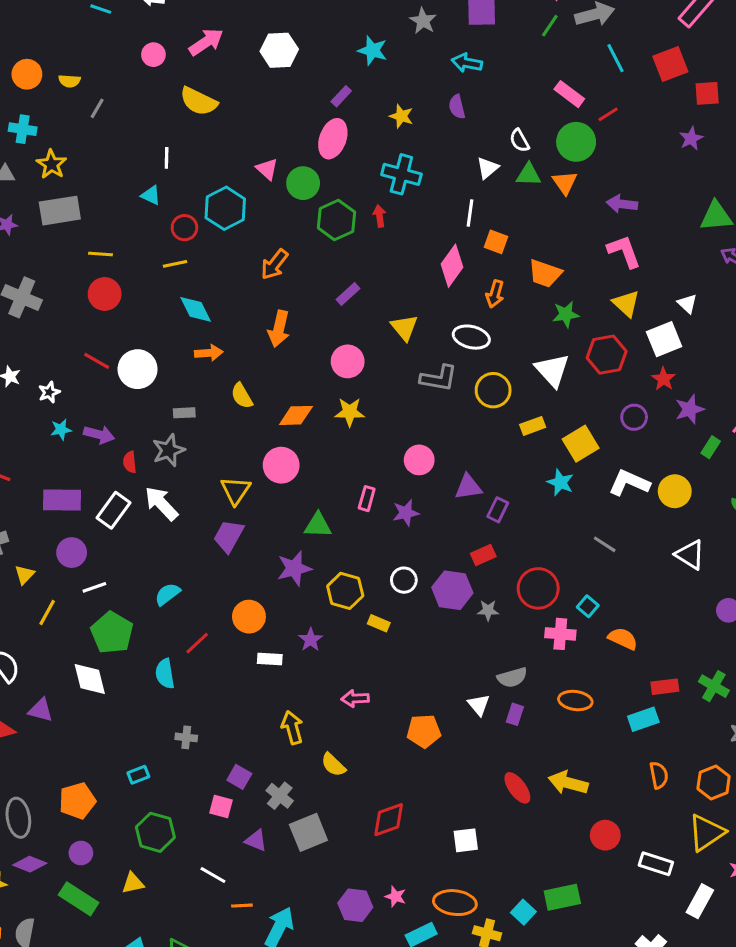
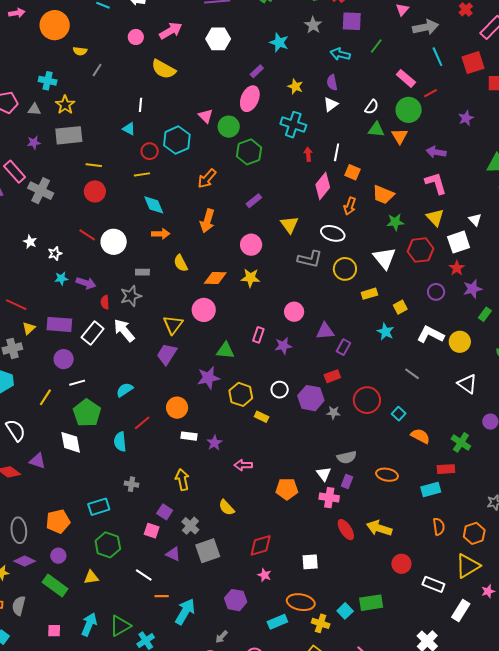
green line: (550, 26) -> (376, 46), moved
orange circle: (27, 74) -> (55, 25), moved, size x1.5
purple star: (691, 138) -> (466, 118), moved
white semicircle: (520, 141) -> (372, 107), turned -119
white triangle: (488, 168) -> (331, 104), moved
red arrow: (379, 216) -> (308, 154), moved
yellow square: (581, 444) -> (400, 307), size x0.6
yellow triangle: (25, 575) -> (29, 328), moved
pink cross: (560, 634) -> (329, 498), moved
purple star: (311, 640) -> (214, 443), moved
green cross: (714, 686) -> (461, 442), moved
yellow arrow: (292, 727) -> (182, 480), moved
cyan rectangle: (138, 775) -> (99, 507), size x1.5
pink star: (396, 896) -> (264, 575), moved

